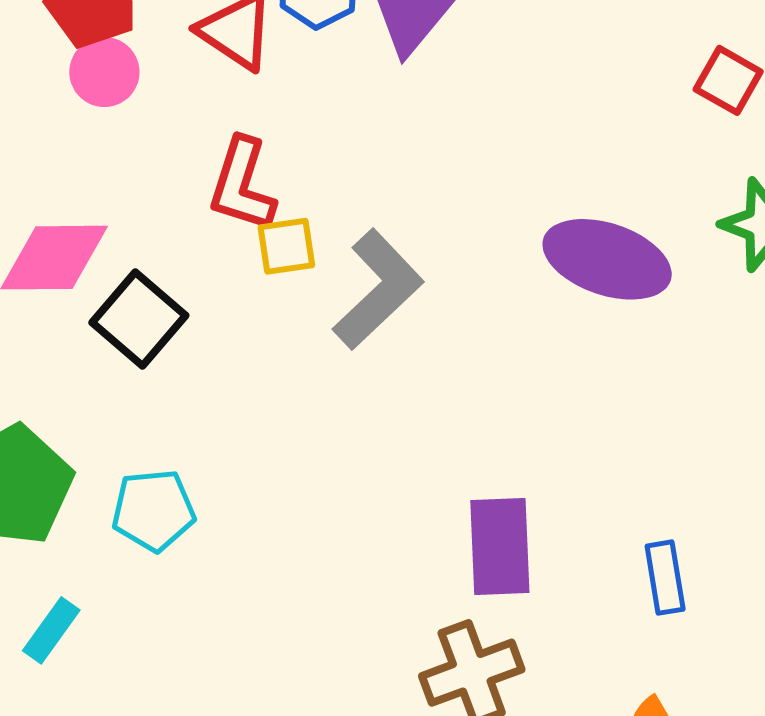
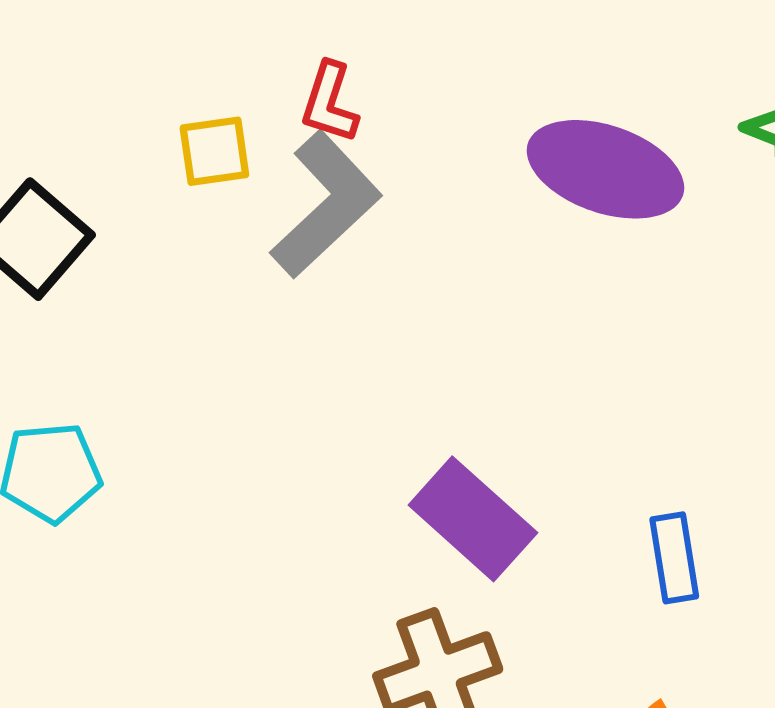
red L-shape: (242, 185) -> (329, 103), moved, size x0.7
purple rectangle: (500, 547) -> (473, 519), turned -46

